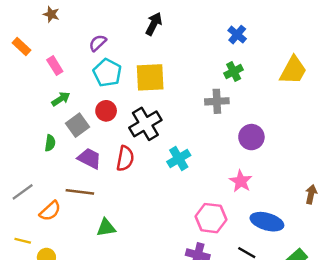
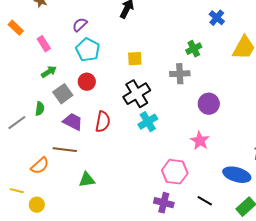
blue cross: (237, 35) -> (217, 18), moved
yellow square: (150, 77) -> (135, 59), moved, size x0.6
black cross: (145, 124) -> (137, 94), moved
gray line: (23, 192) -> (17, 123), moved
blue ellipse: (267, 222) -> (237, 175), moved

